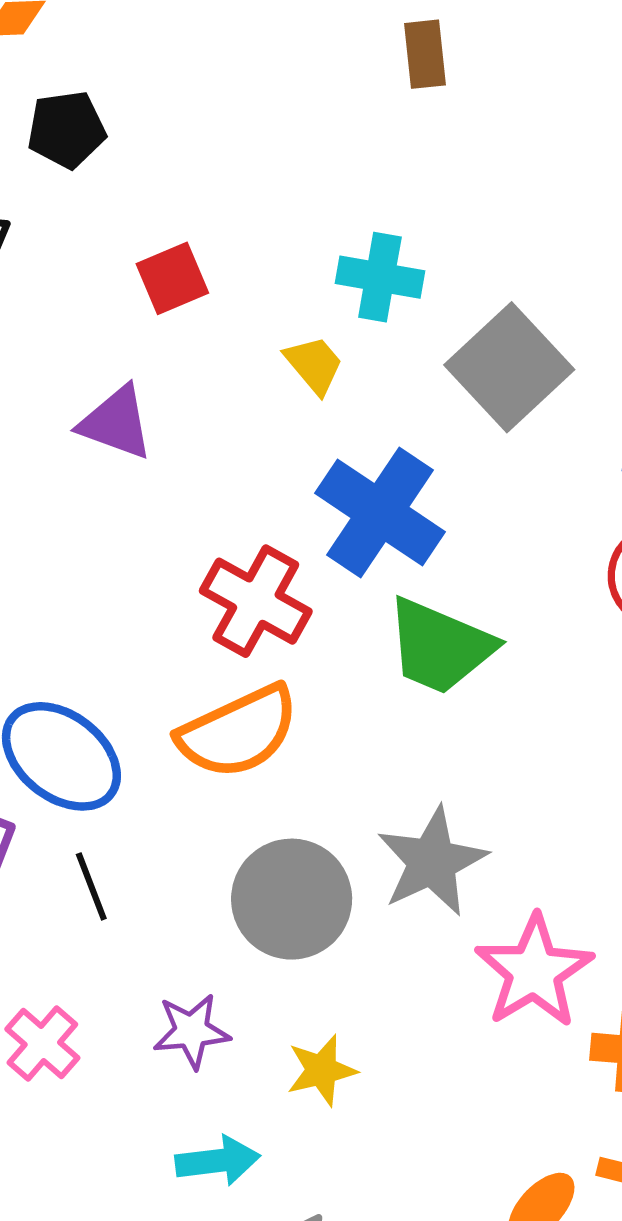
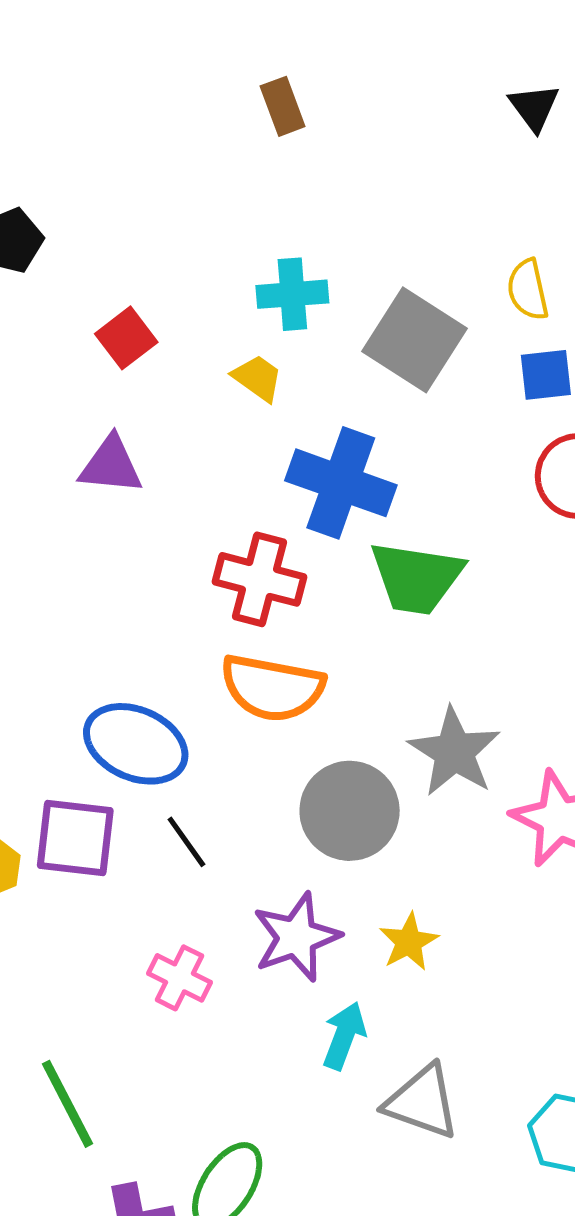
orange semicircle: (238, 732) -> (272, 688), turned 50
purple star: (191, 1031) -> (296, 937), size x1.4
cyan arrow: (218, 1161) -> (344, 1036), turned -48

